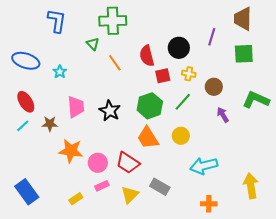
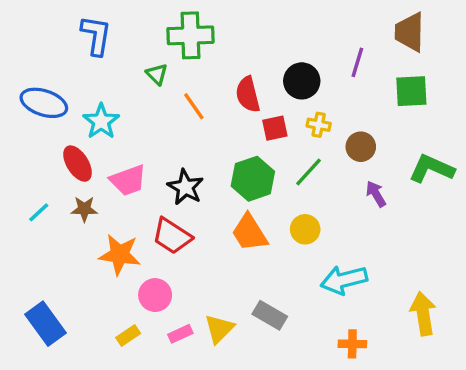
cyan star: (60, 72) -> (101, 121), size x1.5
red ellipse: (26, 102) -> (78, 164), moved
pink trapezoid: (76, 107) -> (128, 180), turned 75
pink circle: (98, 163) -> (155, 295), moved
red trapezoid: (128, 163) -> (172, 236), moved
pink rectangle: (102, 186) -> (180, 334), moved

